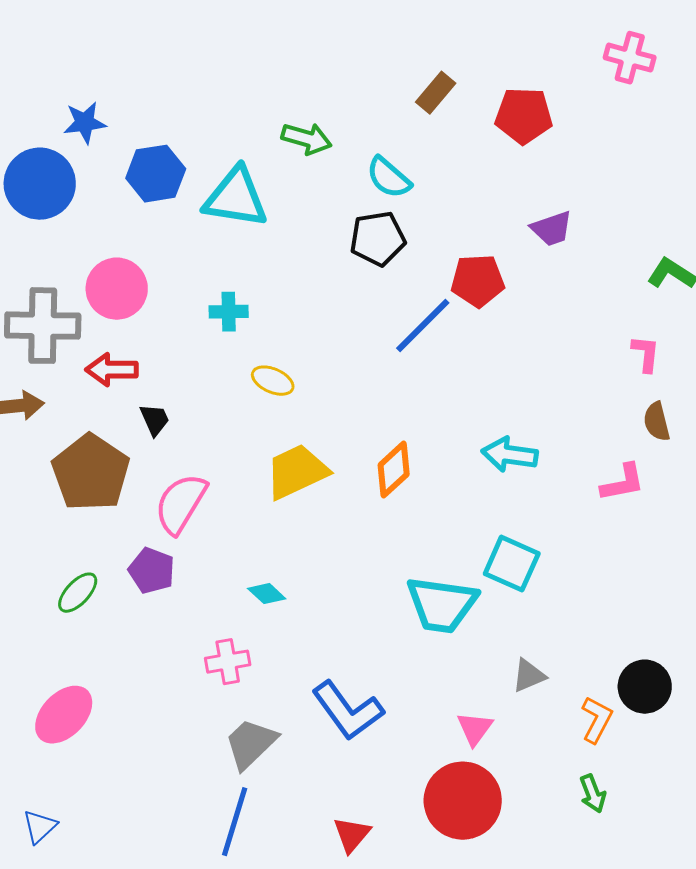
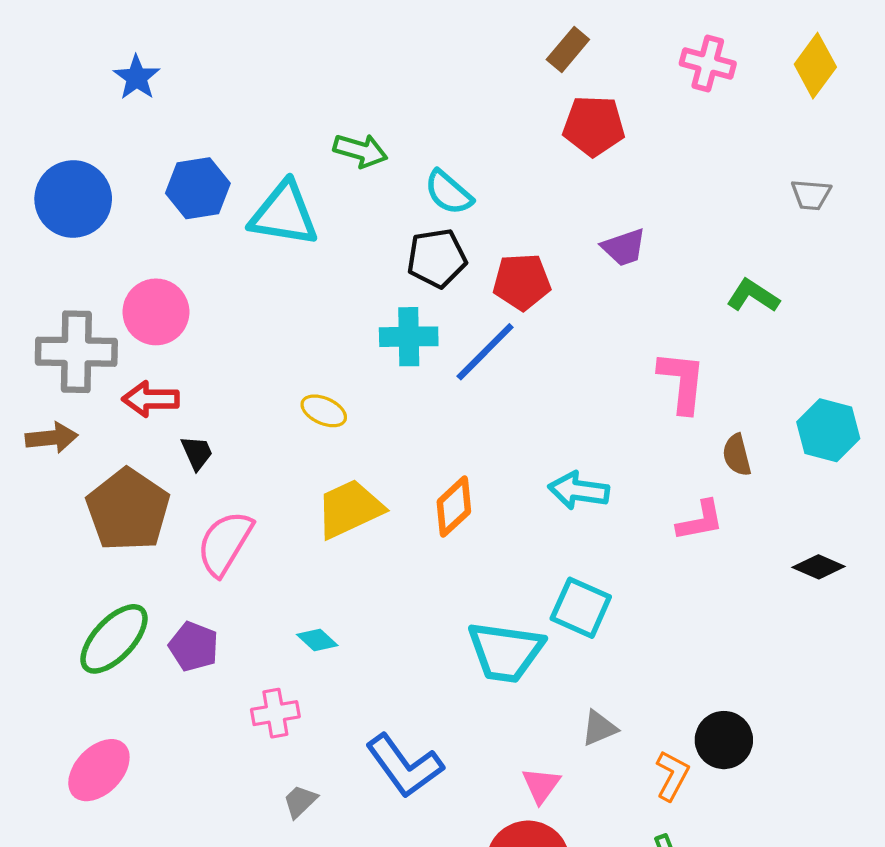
brown rectangle: (436, 93) -> (568, 49), moved
blue star: (85, 123) -> (137, 77), moved, turned -30
red pentagon: (478, 281) -> (522, 282), moved
cyan cross: (229, 312) -> (409, 337), moved, size x1.4
pink L-shape: (646, 354) -> (682, 382), moved, size x1.6
purple pentagon: (152, 571) -> (194, 646), moved
green ellipse: (78, 593) -> (114, 639), size x1.6
gray trapezoid: (251, 744) -> (300, 801), size x0.6

